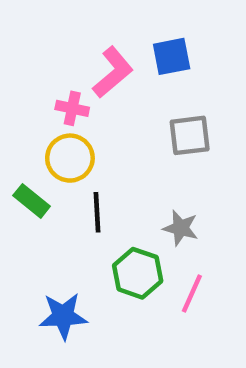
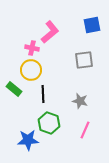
blue square: (172, 56) -> (92, 25), moved
green hexagon: (138, 273) -> (49, 123), moved

